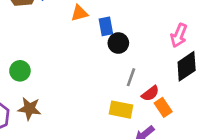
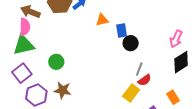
red semicircle: (150, 93) -> (144, 80), moved
orange rectangle: (163, 107) -> (173, 97), moved
yellow rectangle: (121, 110) -> (131, 93), turned -66

